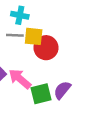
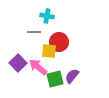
cyan cross: (20, 15) -> (47, 16), moved
yellow square: (34, 36) -> (49, 51), moved

